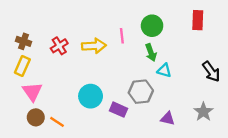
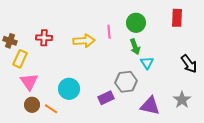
brown cross: (23, 41) -> (10, 41), moved
red cross: (59, 46) -> (44, 38), moved, turned 35
cyan triangle: (164, 70) -> (147, 63), turned 40
cyan circle: (91, 96) -> (69, 89), moved
purple rectangle: (118, 110) -> (106, 98), turned -49
purple triangle: (168, 119) -> (150, 106), size x1.5

